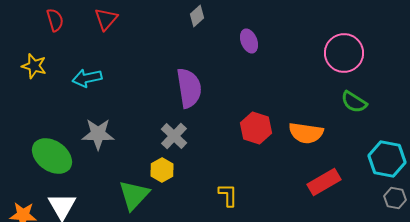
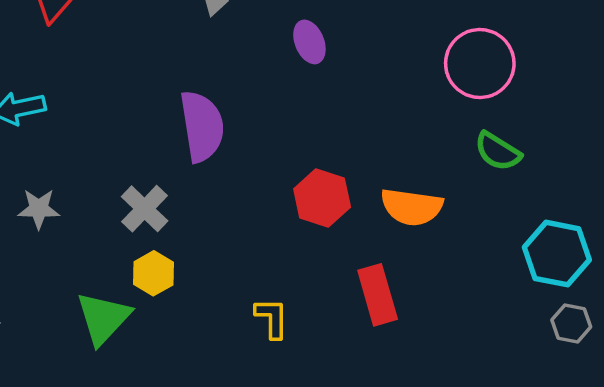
gray star: (98, 134) -> (39, 209), size x0.7
gray cross: (174, 136) -> (145, 209), moved
red rectangle: (324, 182) -> (378, 295), moved, turned -76

